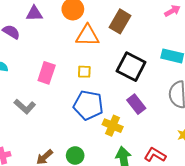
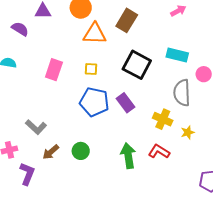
purple rectangle: (136, 104) -> (125, 103), moved
gray L-shape: (25, 107) -> (36, 127), moved
yellow cross: (113, 126) -> (163, 119), moved

